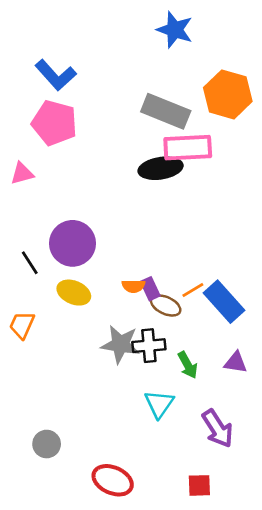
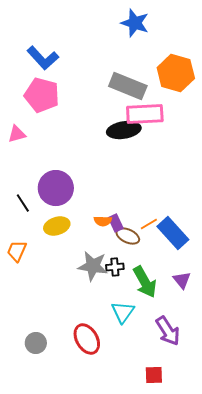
yellow ellipse: (74, 293) -> (57, 226), turned -40
black cross: (149, 346) -> (115, 267), size x0.7
purple triangle: (236, 362) -> (182, 280), turned 42
green arrow: (188, 365) -> (145, 282), size x1.5
red ellipse: (113, 480) -> (87, 339), moved, turned 36

